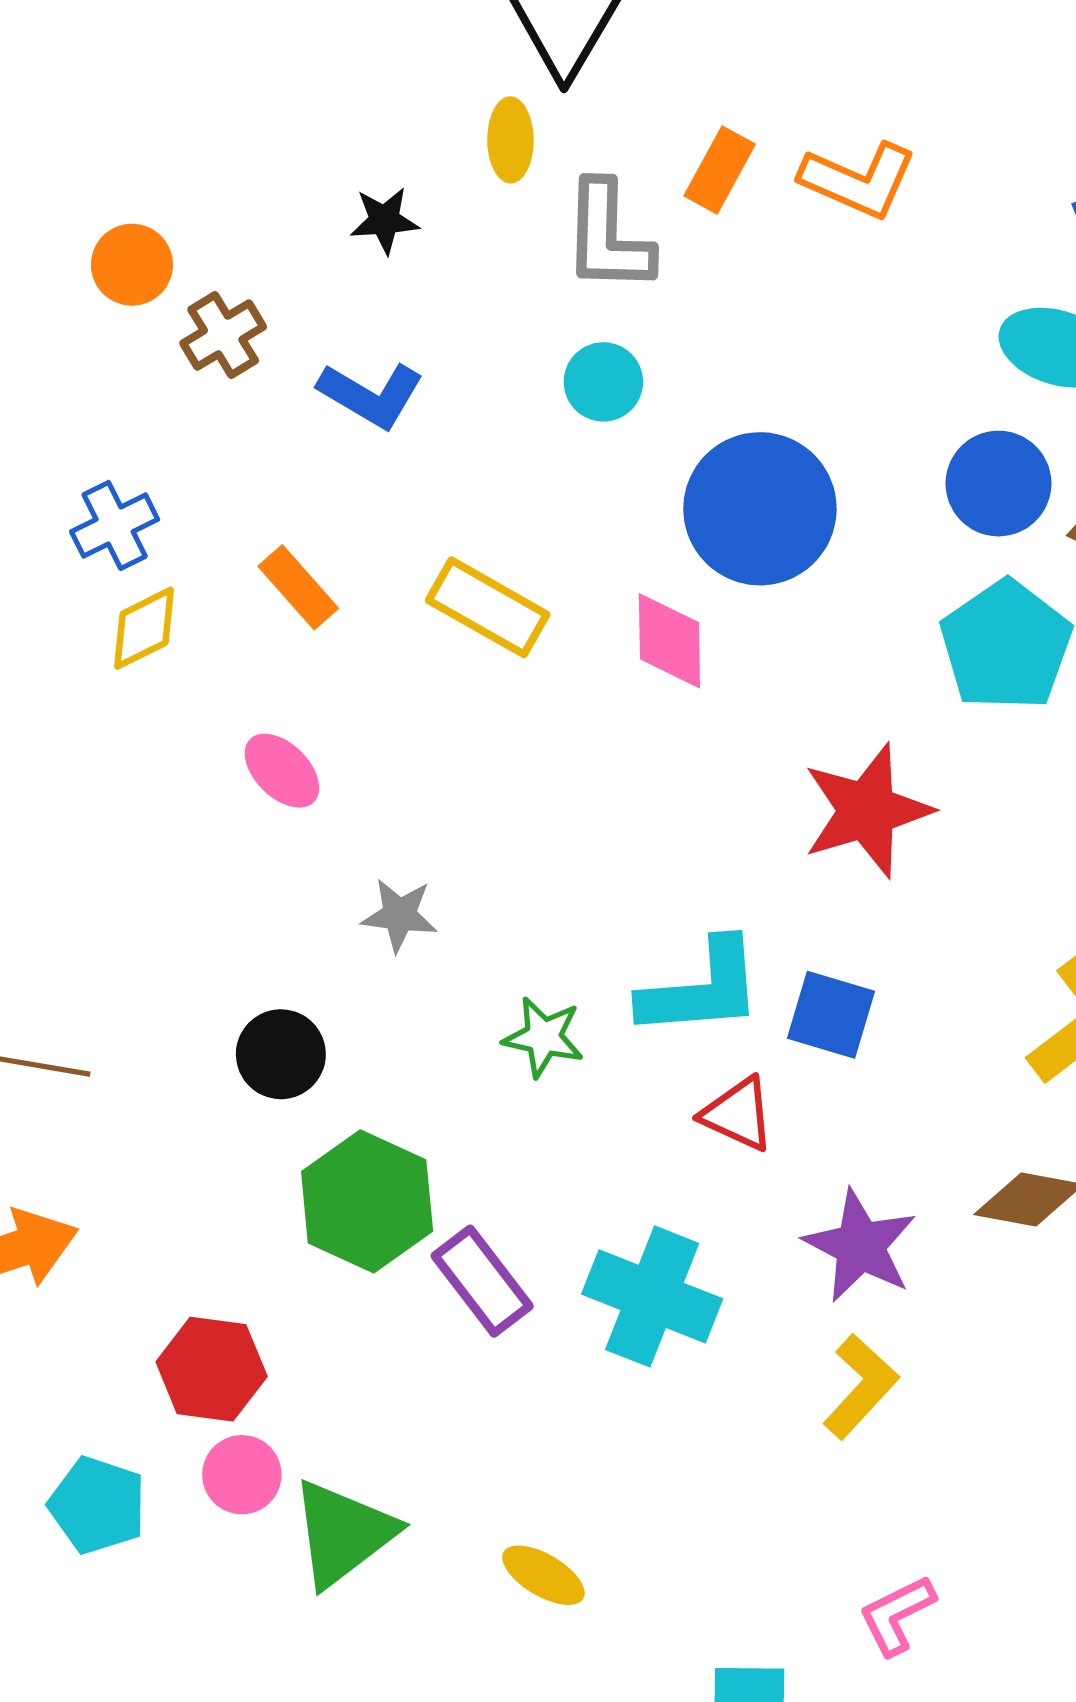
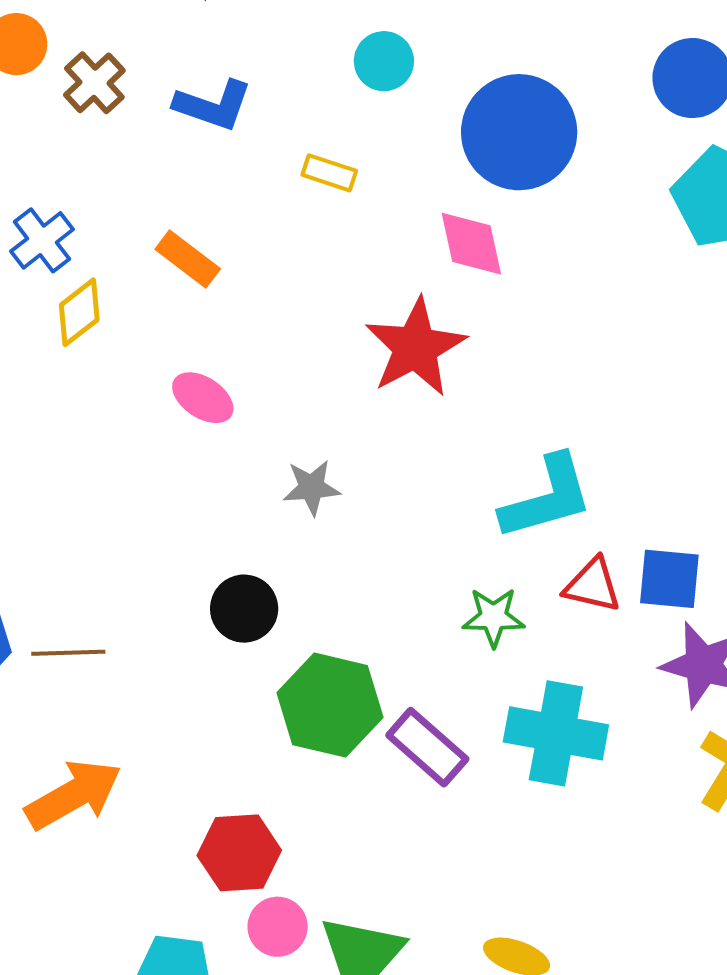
yellow rectangle: (488, 607) -> (329, 173), moved, size x0.6
red star: (867, 811) -> (415, 347), moved
blue square: (831, 1015) -> (669, 579), moved
green star: (543, 1037) -> (493, 617), moved

